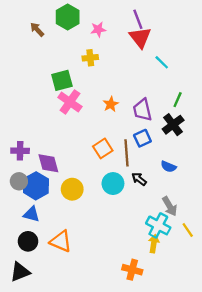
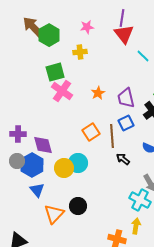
green hexagon: (68, 17) -> (49, 35), moved
purple line: (138, 19) -> (122, 18), turned 30
brown arrow: (37, 29) -> (33, 27), size x1.6
cyan circle: (113, 184) -> (78, 163), moved
blue triangle: (31, 214) -> (37, 190), moved, turned 35
black circle: (28, 241) -> (78, 206), moved
orange triangle: (61, 241) -> (54, 214), turned 50
yellow arrow: (154, 244) -> (136, 226), moved

